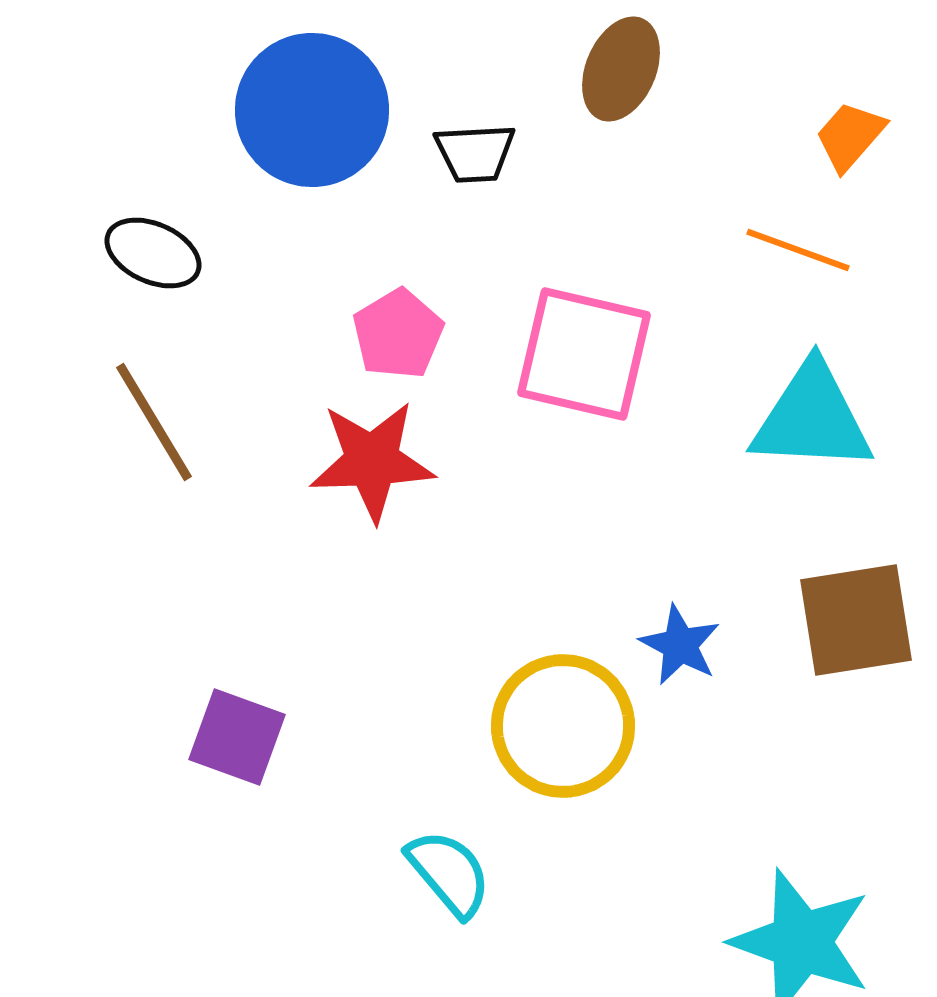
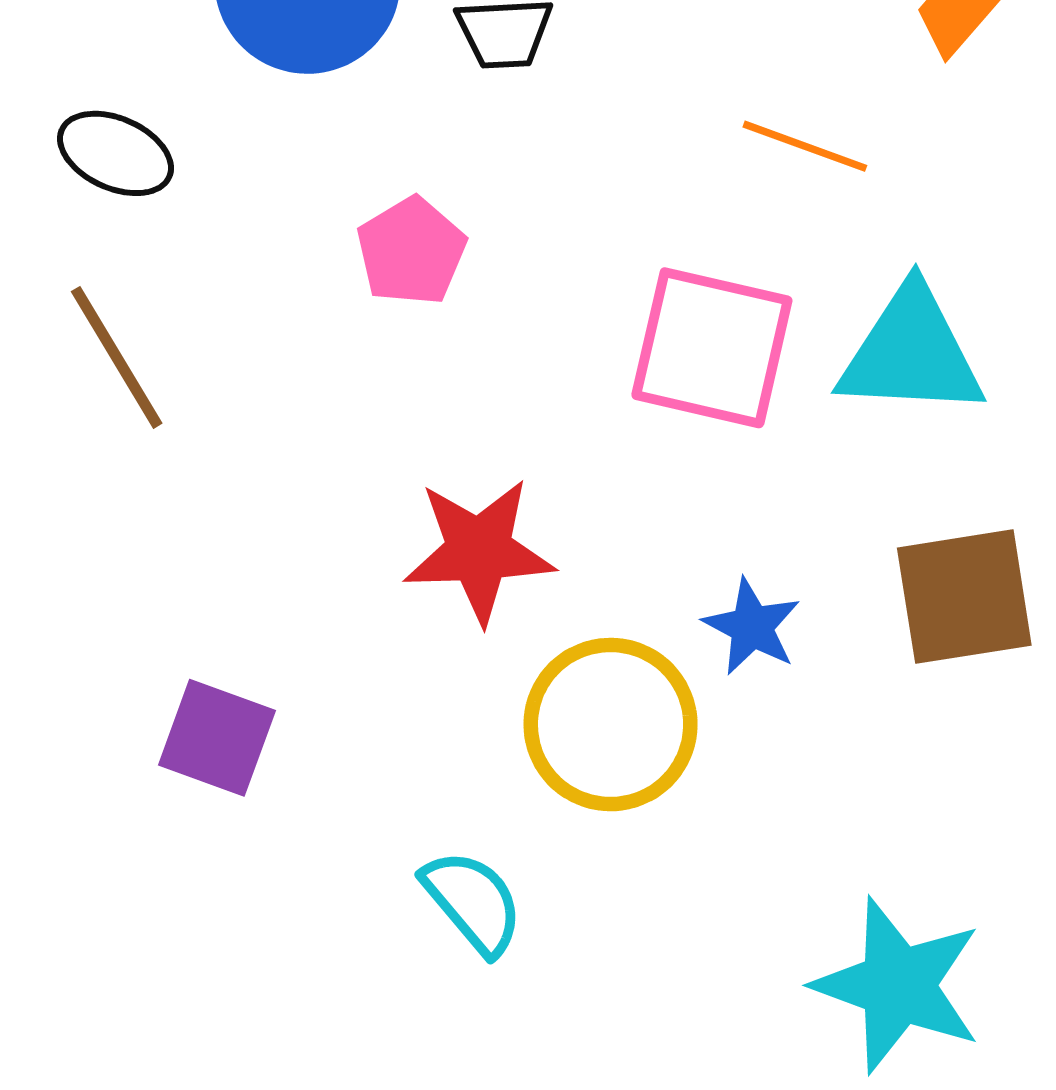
orange line: (798, 250) -> (805, 146), moved
pink square: (584, 354) -> (712, 348), moved
red star: (372, 461) -> (479, 551), moved

